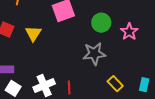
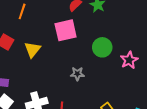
gray star: (94, 54) -> (77, 74), moved, size x0.6

